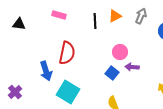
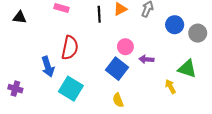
purple arrow: (132, 67) -> (146, 59), moved
blue square: (112, 73) -> (117, 69), size x1.5
purple cross: (15, 92) -> (15, 89), turned -32

